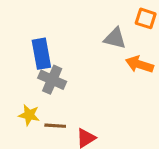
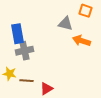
gray cross: (52, 80) -> (24, 51), turned -36

